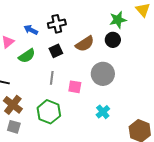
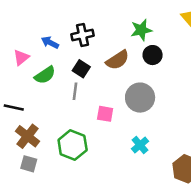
green star: (118, 20) -> (141, 30), moved
black square: (56, 51) -> (81, 69), turned -32
gray line: (52, 78) -> (75, 91), moved

